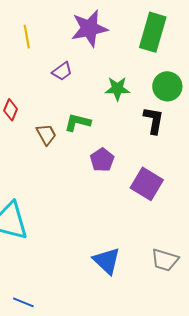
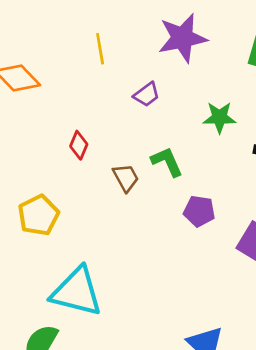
green L-shape: (78, 122) -> (167, 162), turned 52
purple pentagon: (102, 160) -> (199, 211), turned -30

